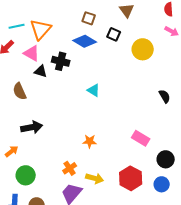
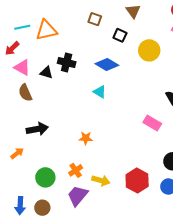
orange triangle: (41, 29) -> (46, 30), turned 35
blue diamond: (85, 41) -> (107, 65), moved
pink triangle: (32, 53) -> (22, 68), moved
pink rectangle: (141, 138) -> (152, 123), moved
orange star: (90, 141) -> (86, 138), moved
green circle: (26, 175) -> (45, 177), moved

